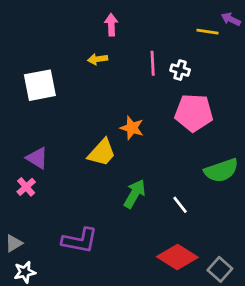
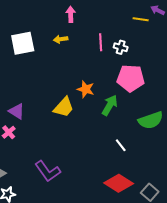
white square: (40, 85) -> (23, 43), moved
green arrow: (135, 194) -> (110, 105), moved
purple L-shape: (80, 241) -> (48, 171), turned 44

